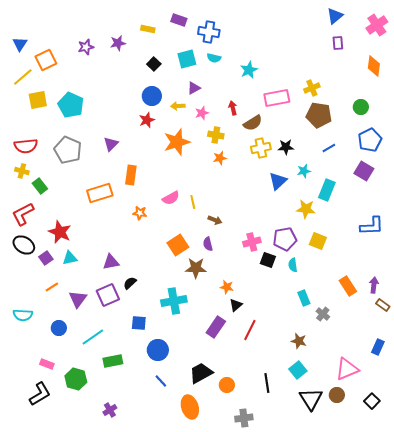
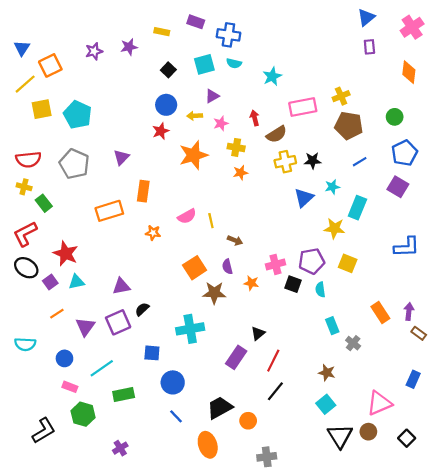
orange star: (227, 287) -> (251, 283), moved
pink rectangle: (47, 364) -> (70, 387), moved
black line: (267, 383) -> (275, 391), moved, turned 48

